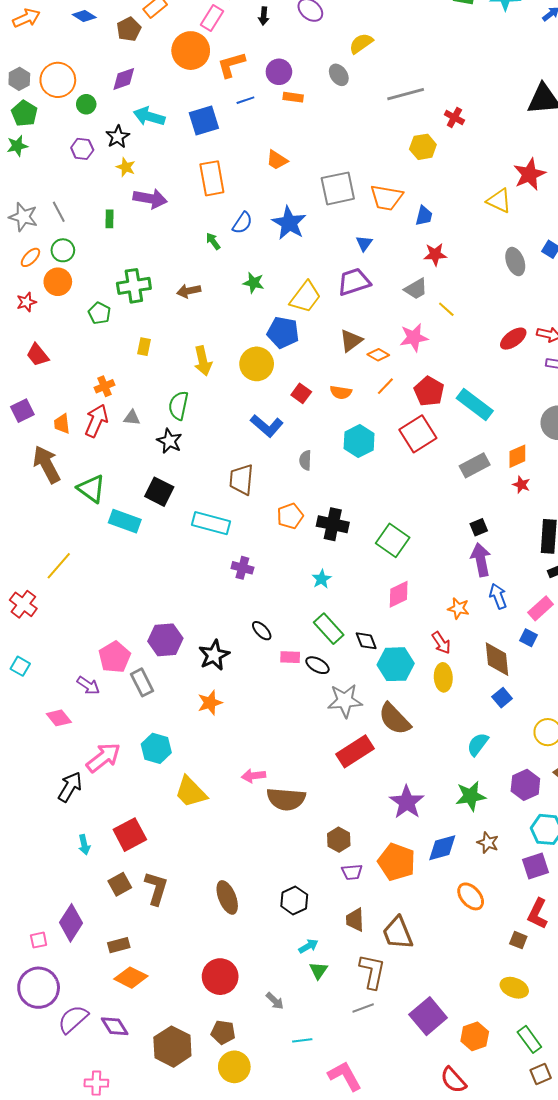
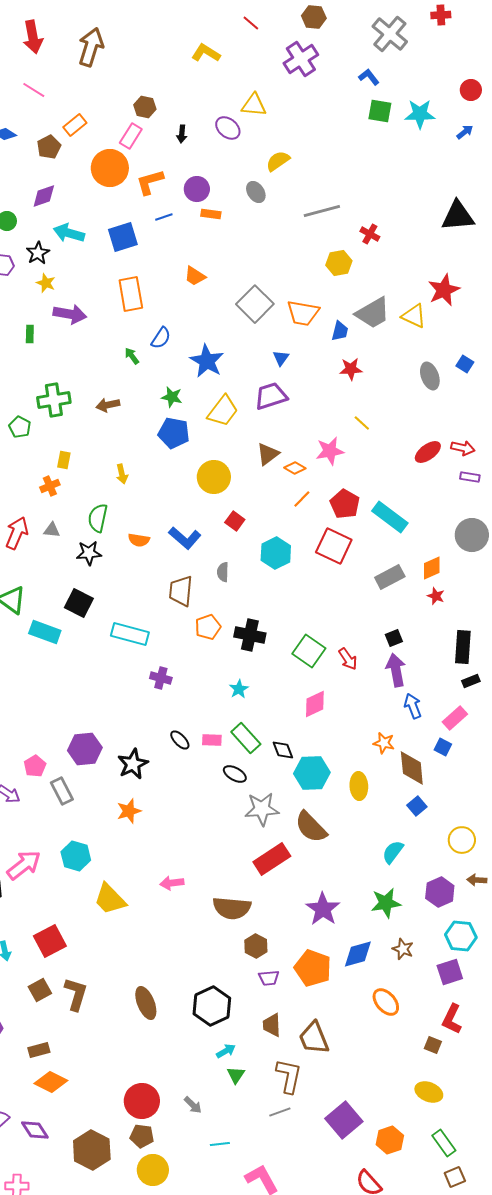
gray square: (338, 188) -> (255, 304), turned -33
blue star: (289, 223) -> (207, 361), moved
gray trapezoid: (416, 289) -> (373, 313), moved, size x1.5
blue pentagon: (283, 332) -> (174, 433), moved
yellow arrow: (203, 361) -> (122, 474), size x0.7
yellow circle: (257, 364) -> (214, 477), moved
orange cross: (104, 386) -> (50, 486), moved
orange semicircle: (341, 392) -> (139, 540), moved
red square: (301, 393) -> (235, 521), moved
red square: (418, 434) -> (334, 546), turned -33
black star: (169, 441) -> (89, 553), turned -30
brown trapezoid: (241, 480) -> (181, 591), moved
orange star: (458, 608) -> (384, 743), moved
red arrow: (441, 643) -> (348, 659), moved
pink pentagon: (115, 657) -> (35, 766), size x0.7
pink rectangle: (290, 657) -> (212, 740), moved
brown semicircle: (286, 799) -> (232, 908), moved
black hexagon: (294, 900) -> (212, 1006), size x1.4
red circle: (220, 977) -> (142, 1101), moved

